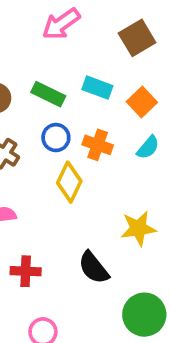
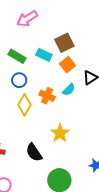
brown square: (137, 38) -> (64, 43), moved
orange cross: (98, 145) -> (47, 96), moved
yellow star: (138, 228) -> (60, 133), turned -30

